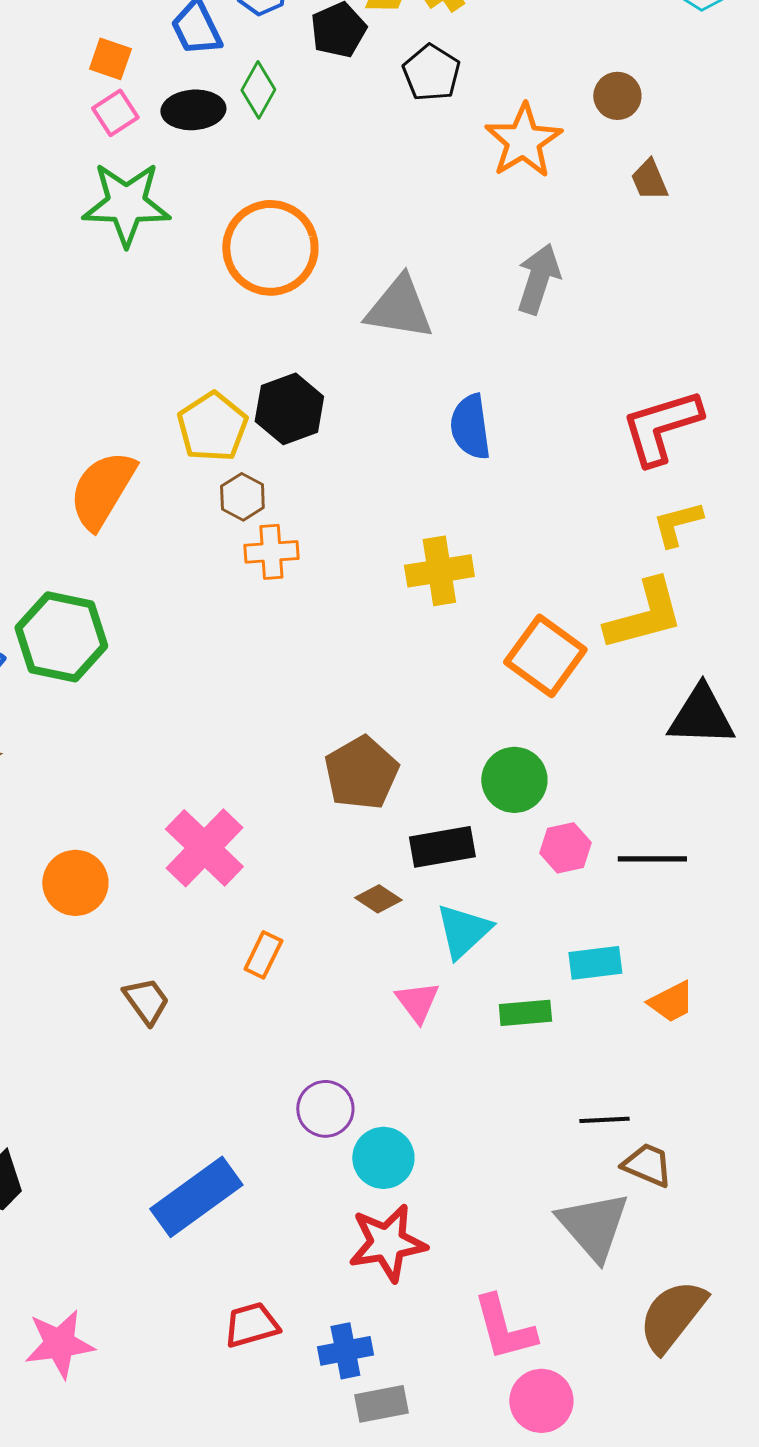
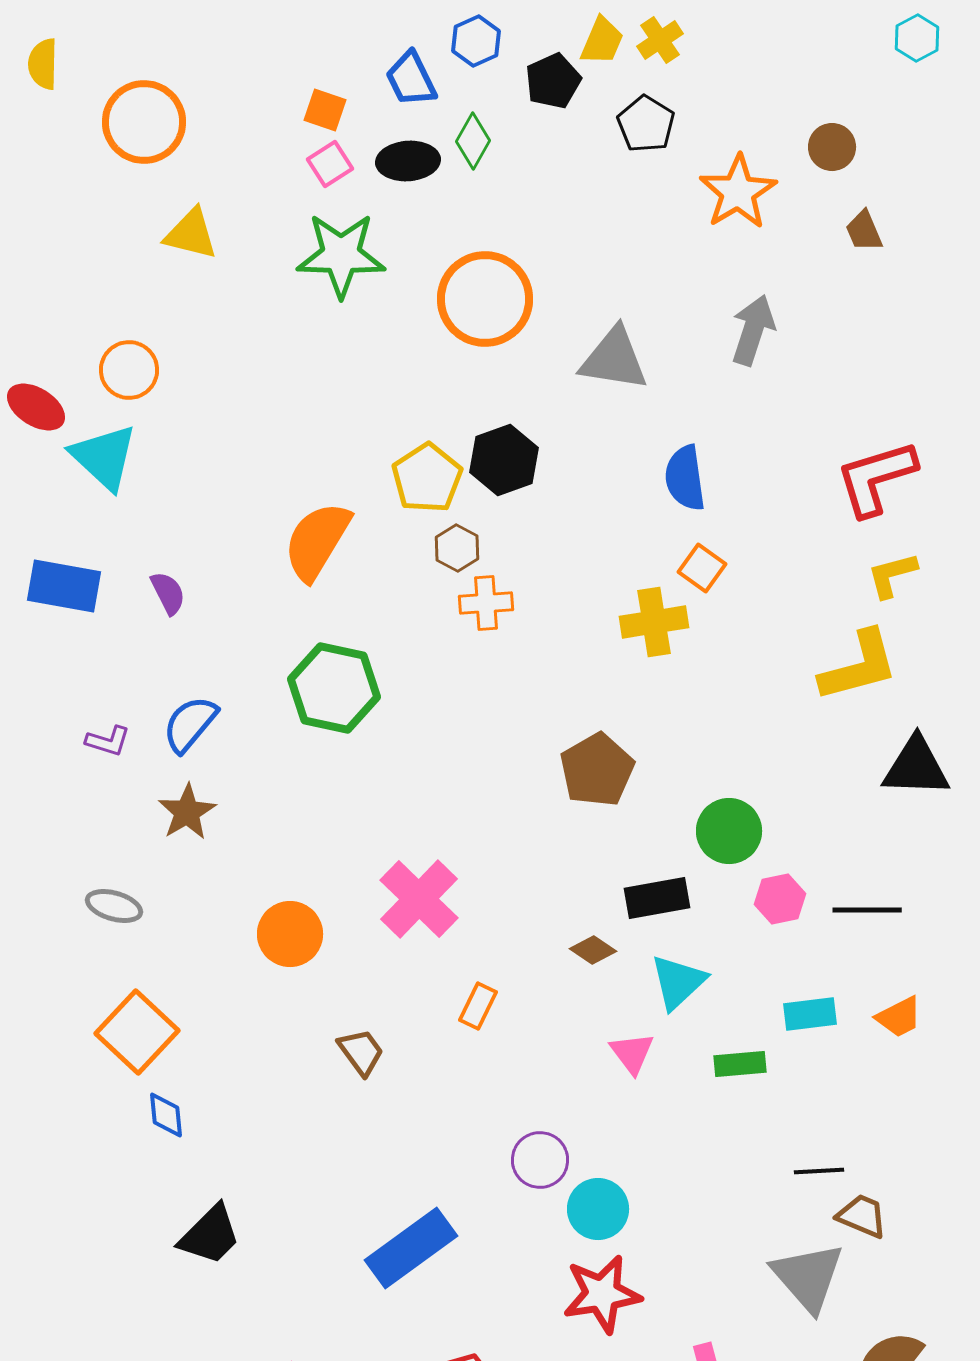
green hexagon: (61, 637) -> (334, 688), moved
orange square: (545, 656) -> (702, 568), moved, size x0.6
brown pentagon: (361, 773) -> (597, 770), moved
orange trapezoid: (671, 1002) -> (899, 1017), moved

